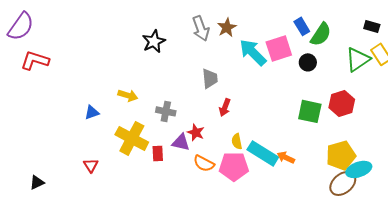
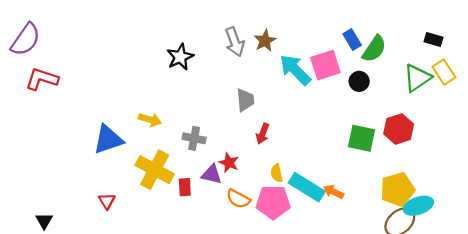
blue triangle: (92, 112) -> (108, 139), size x1.8
black triangle: (37, 182) -> (44, 221), turned -35

